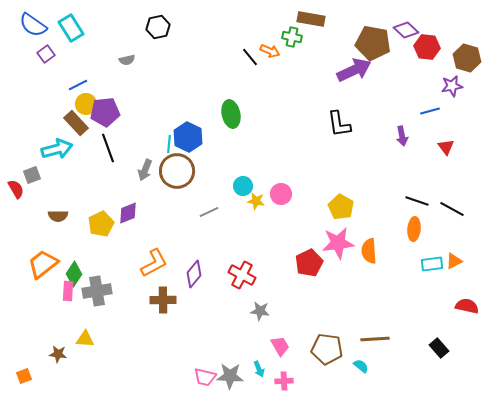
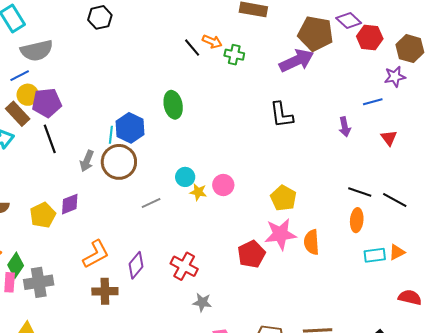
green cross: (292, 37) -> (234, 55), moved
gray semicircle: (127, 60) -> (37, 51), moved, size x2.0

